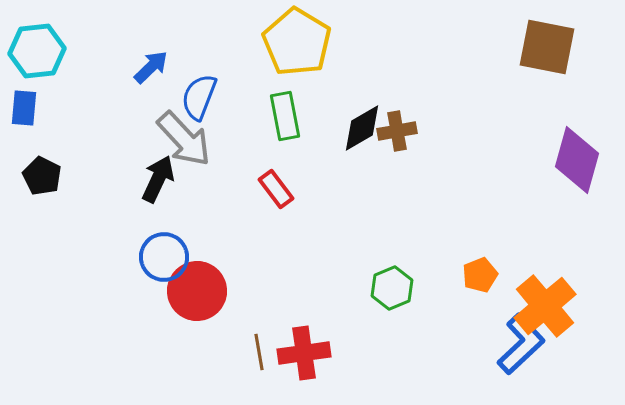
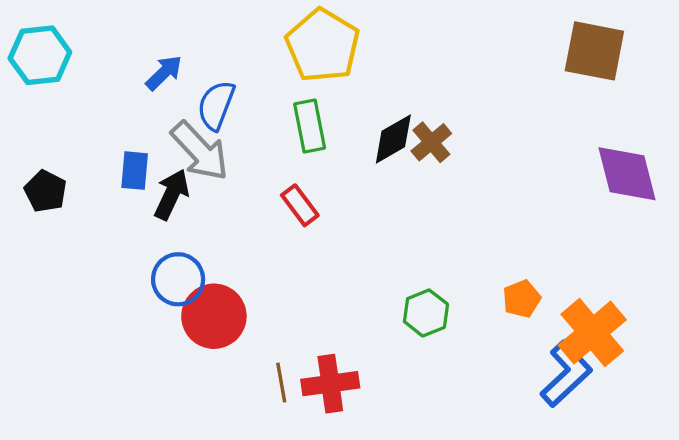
blue rectangle: (24, 108) -> (135, 171), moved
brown cross: (397, 131) -> (431, 142), turned -30
purple diamond: (577, 160) -> (627, 174), turned -30

